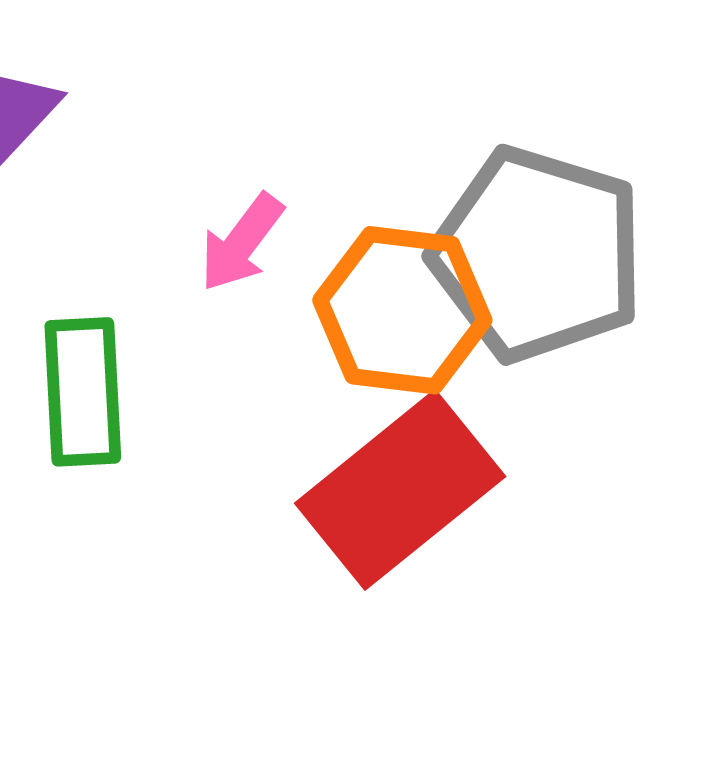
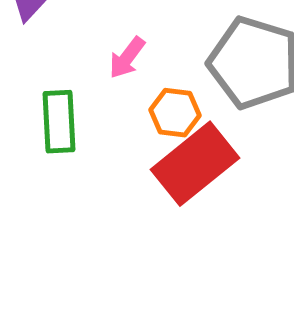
orange hexagon: (402, 310) -> (175, 113), moved, size x0.7

